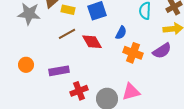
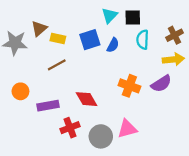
blue semicircle: (121, 33) -> (113, 45), moved
red diamond: (92, 42) -> (87, 99), moved
orange circle: (26, 65) -> (20, 91), moved

